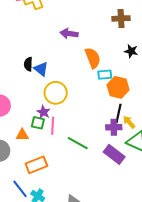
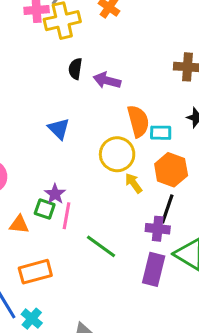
black semicircle: (28, 64) -> (75, 69), moved
cyan rectangle: (105, 75) -> (161, 133), moved
yellow circle: (56, 93) -> (117, 154), moved
yellow arrow: (129, 122) -> (133, 183), moved
purple rectangle: (114, 154) -> (154, 269), turned 60

